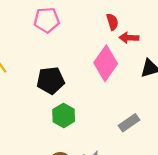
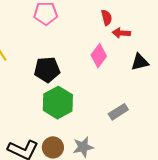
pink diamond: (106, 63) -> (99, 56), size x0.7
green hexagon: (64, 115) -> (58, 103), size x1.4

